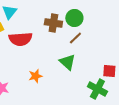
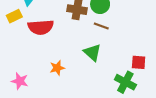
brown line: (75, 38) -> (101, 26), turned 64

